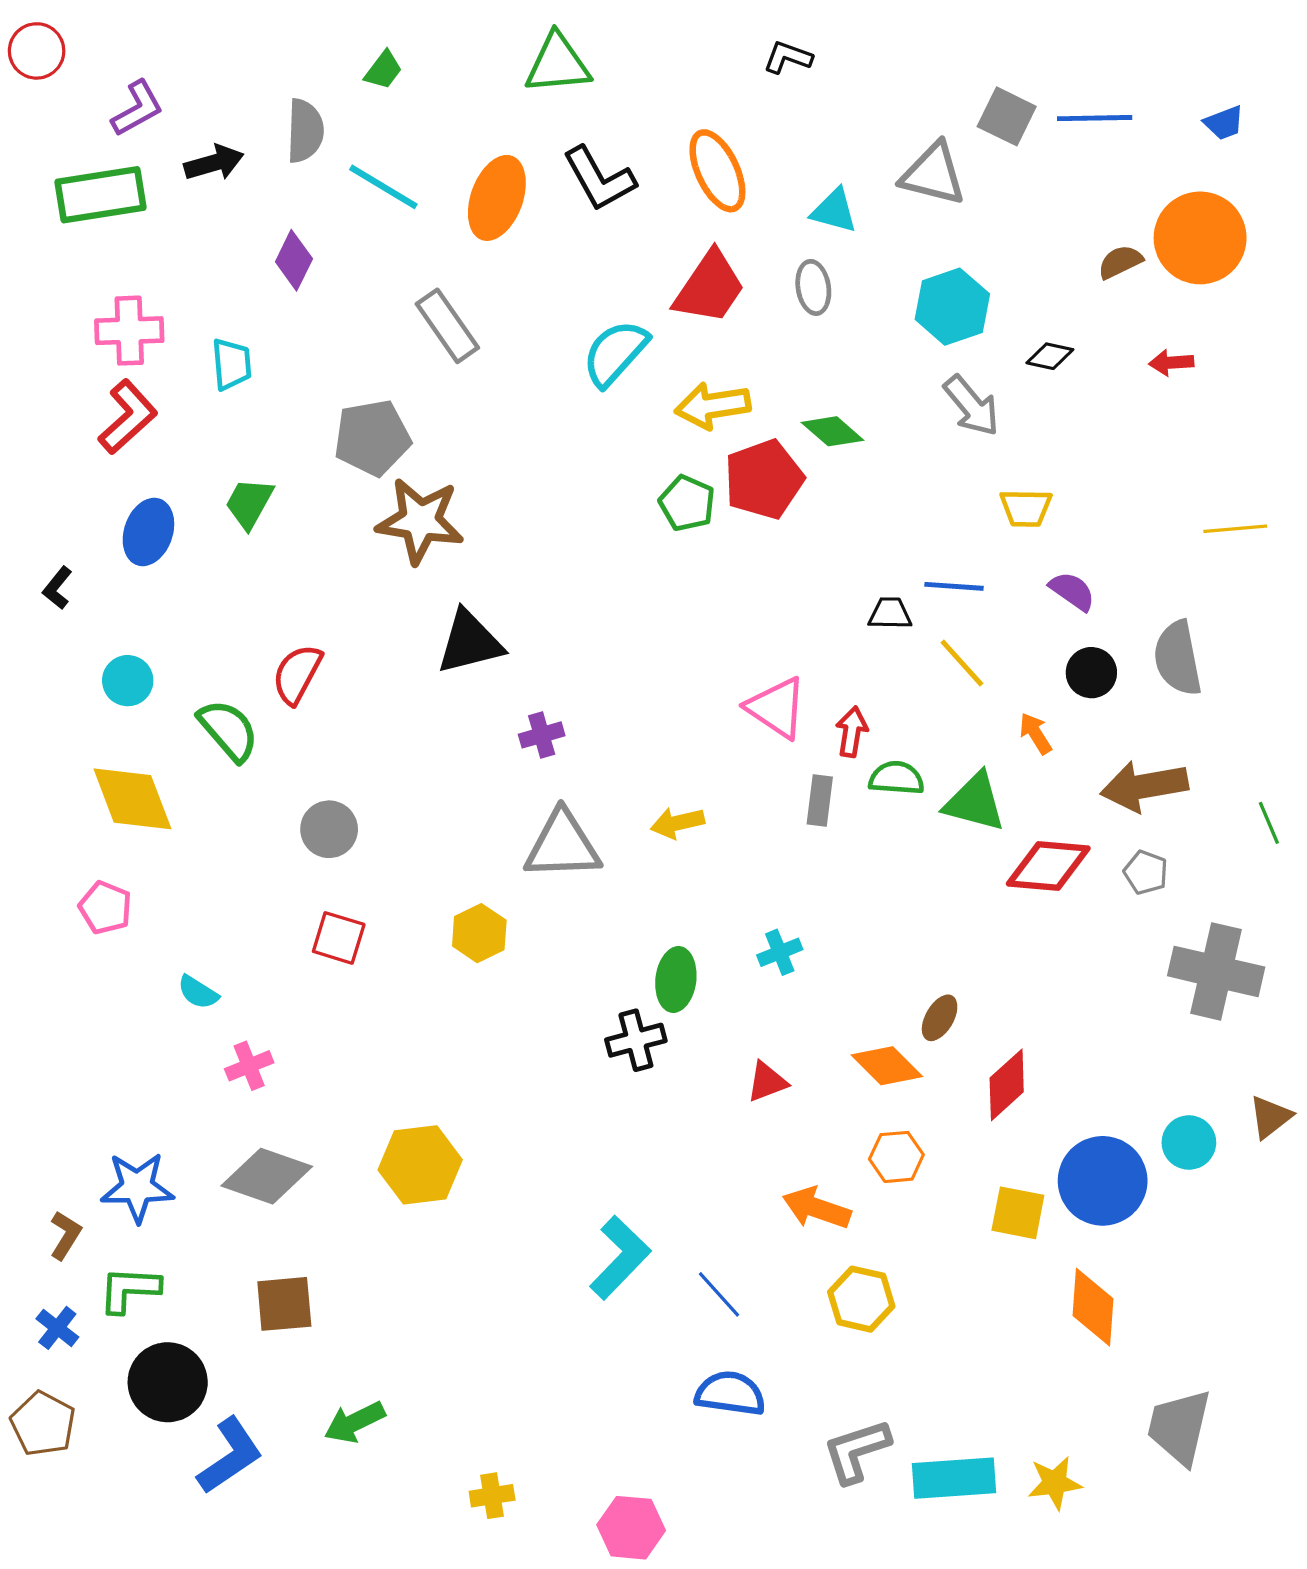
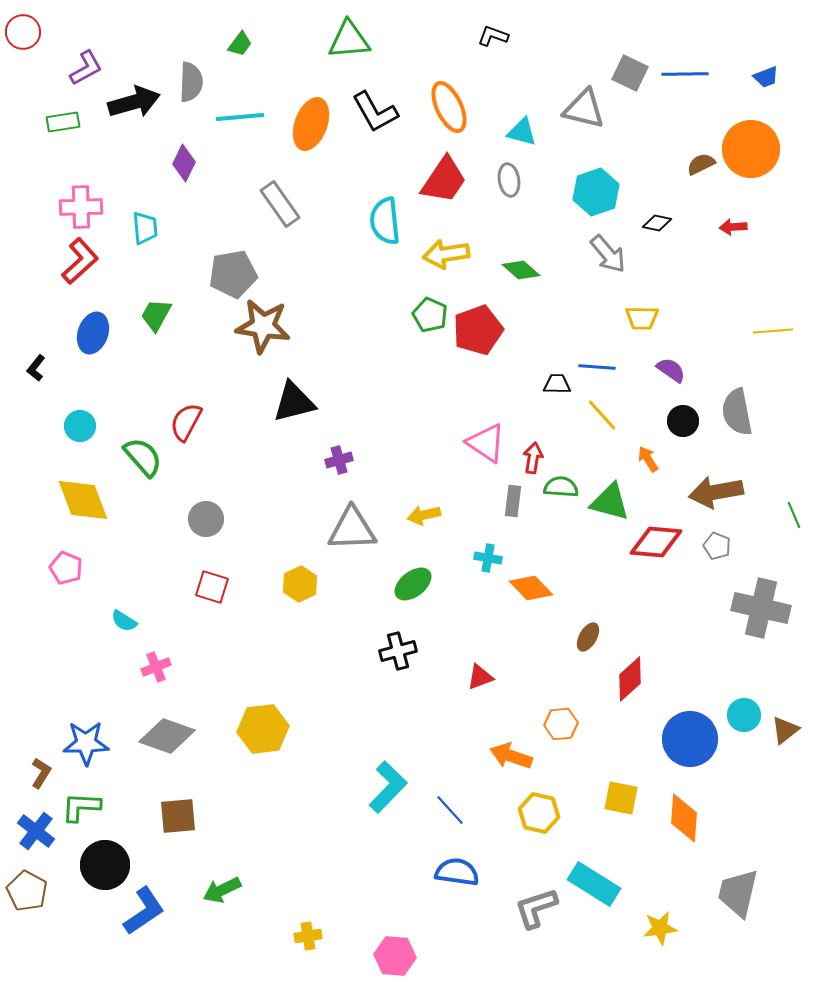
black arrow: (214, 163) -> (134, 102), size x1.4
cyan line: (383, 187) -> (240, 117), turned -36
green rectangle: (101, 195) -> (63, 122), size x0.6
cyan semicircle: (615, 353) -> (385, 221), turned -48
red pentagon: (764, 479) -> (478, 330), moved
cyan cross: (780, 952) -> (488, 558), moved, turned 32
green ellipse: (676, 979) -> (413, 584), moved, turned 45
orange diamond: (887, 1066) -> (531, 588), moved
brown triangle: (1270, 1117) -> (785, 730), moved
yellow square: (1018, 1213) -> (621, 798), moved
blue cross: (57, 1328) -> (36, 831), size x1.4
cyan rectangle: (954, 1478) -> (594, 884), moved, turned 36

